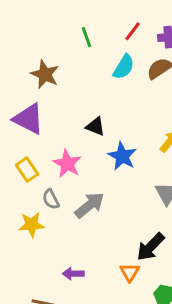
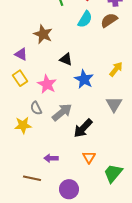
brown star: (45, 74) -> (43, 34), moved
purple triangle: (29, 119) -> (21, 54), size x0.6
yellow rectangle: (27, 170) -> (20, 78), moved
black arrow: (150, 247) -> (83, 128), moved

